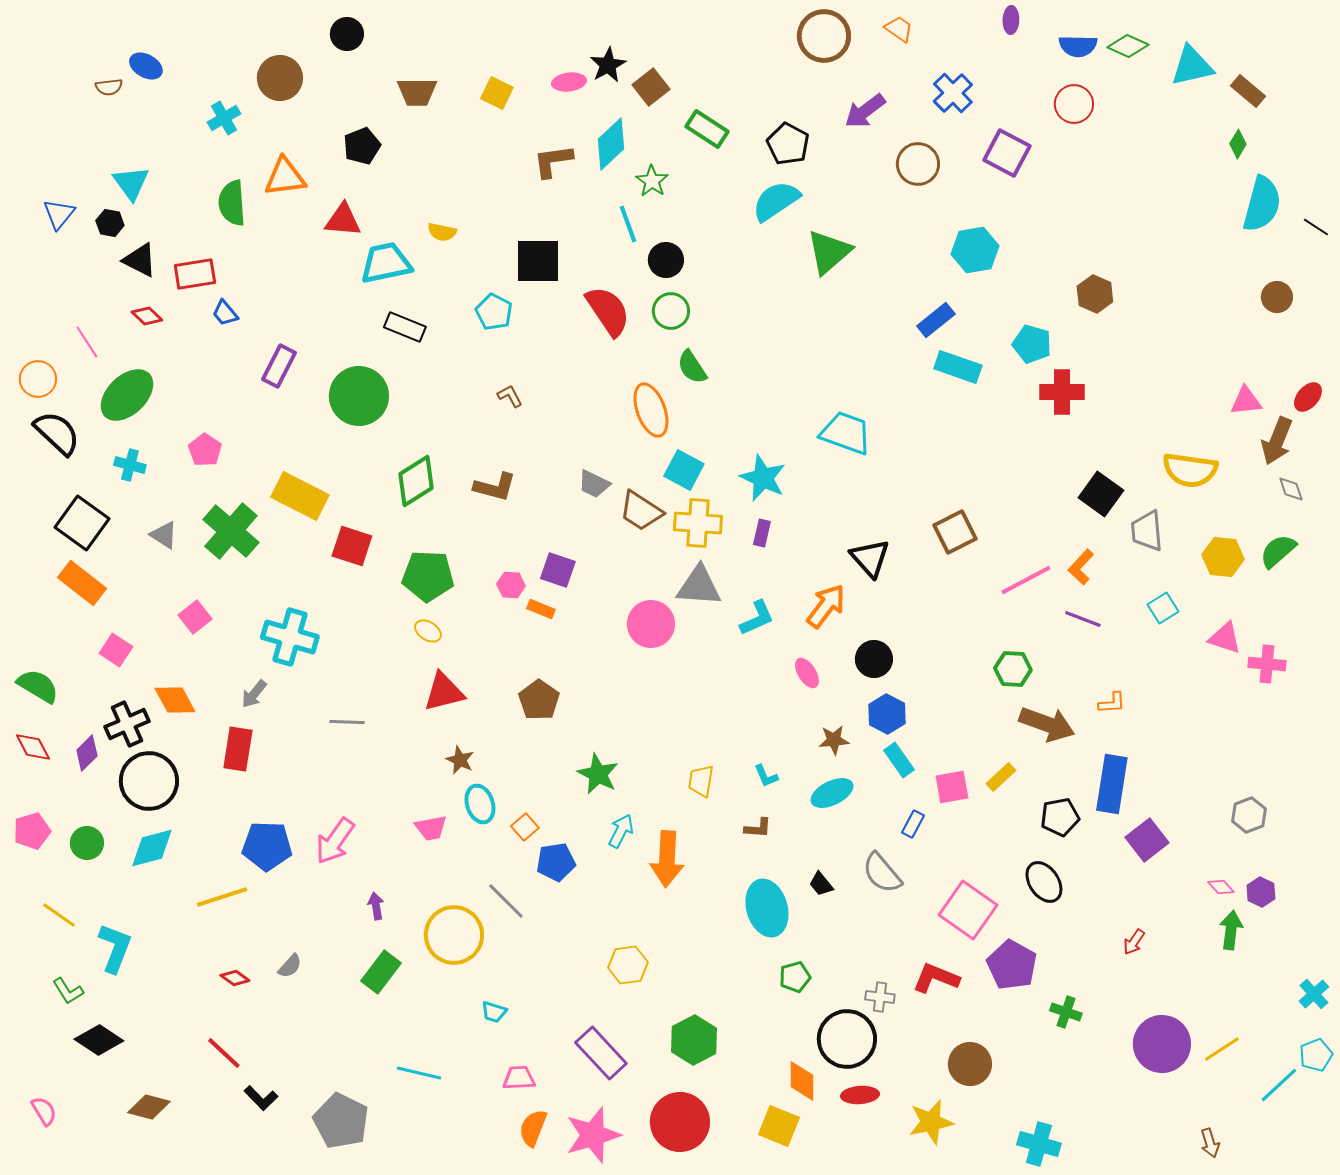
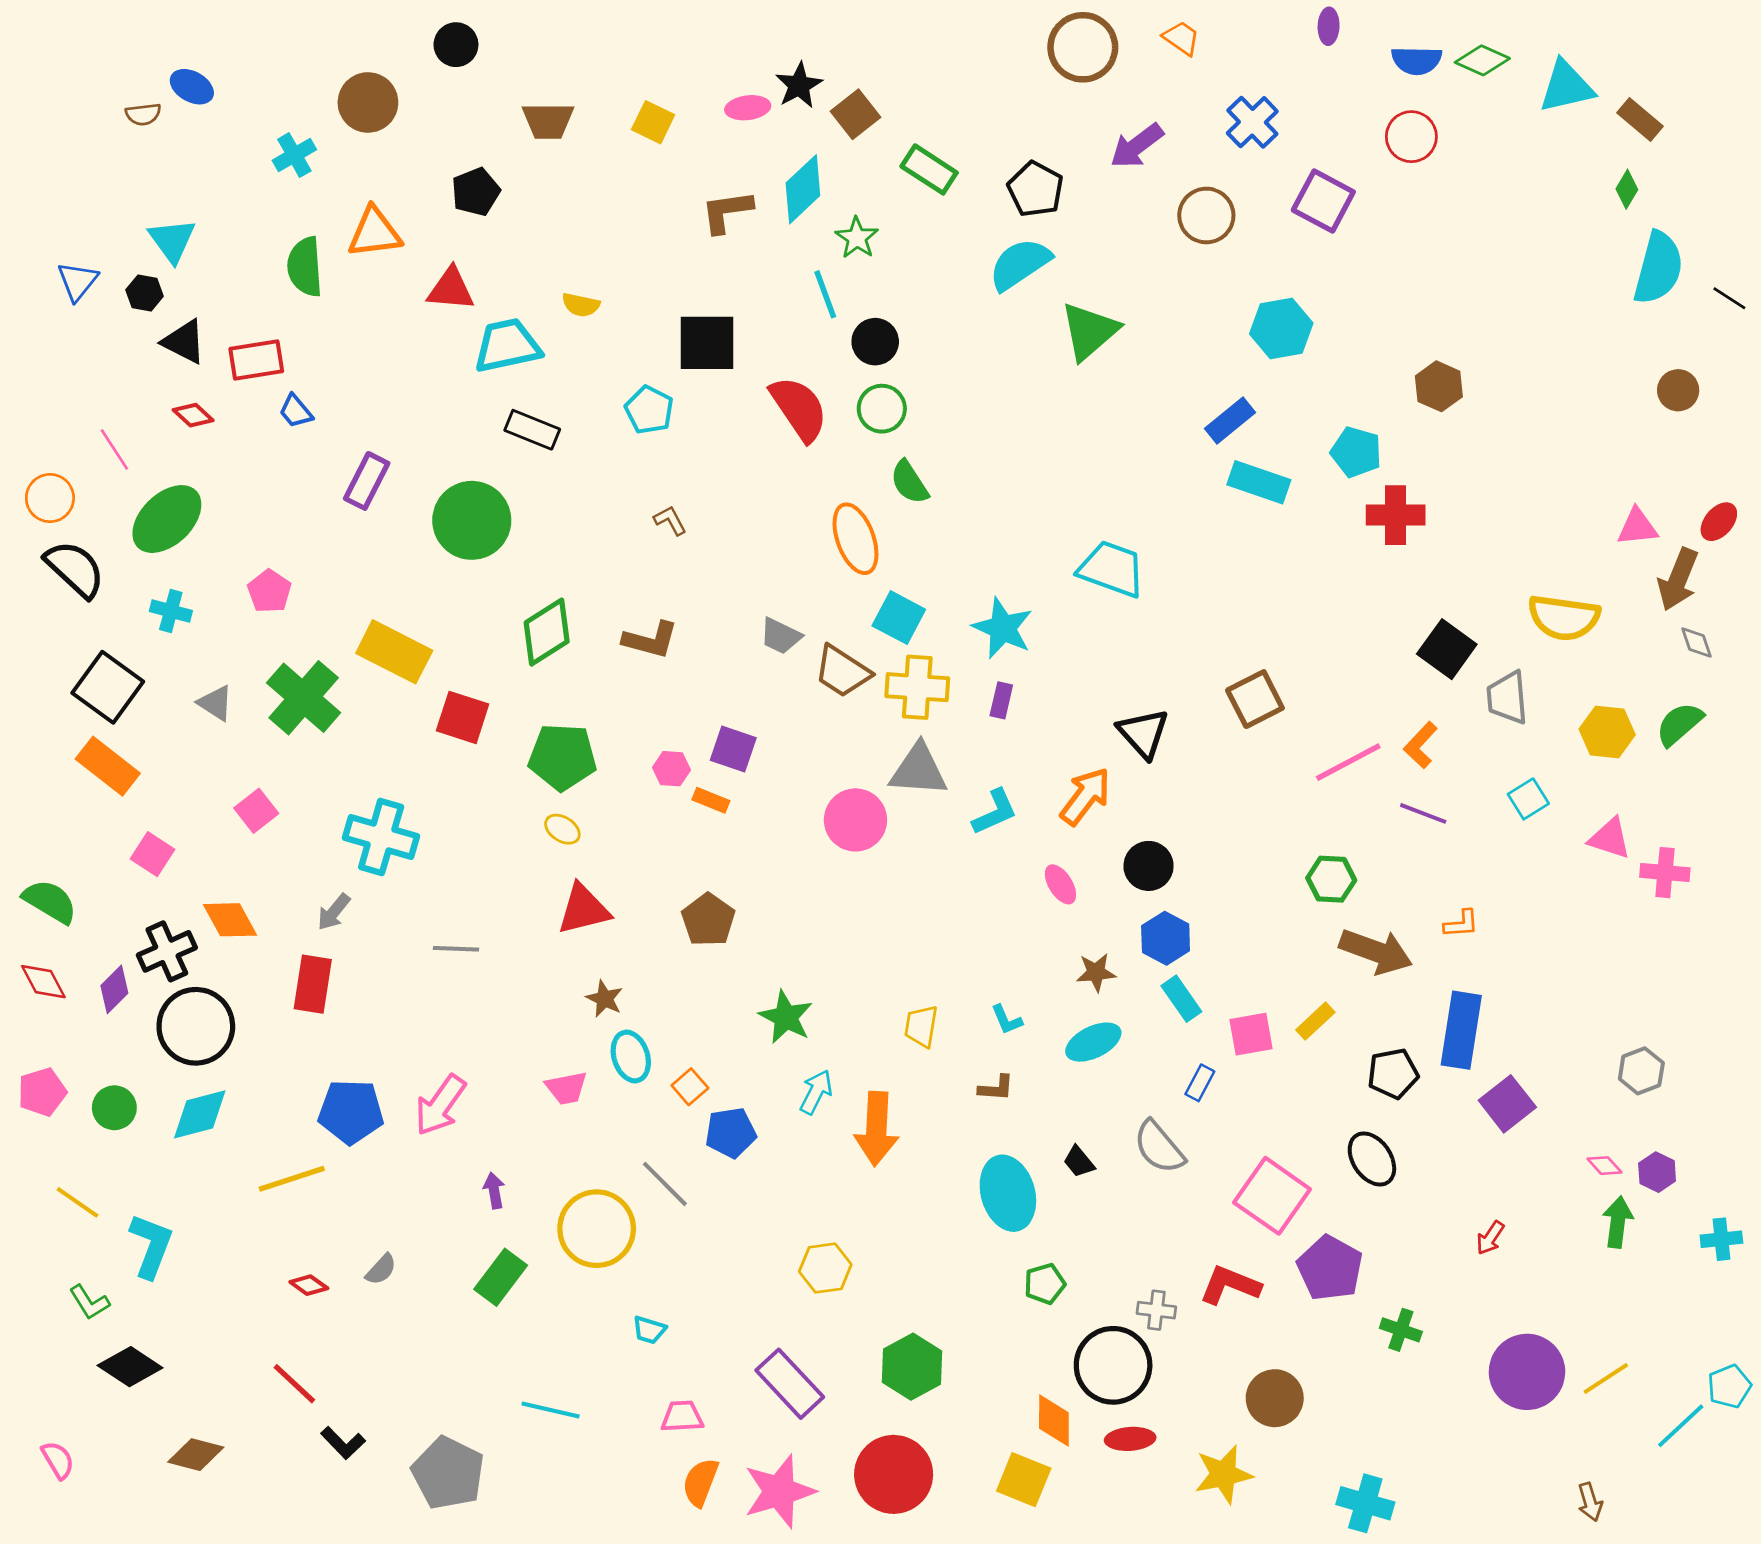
cyan cross: (1314, 994) -> (1721, 1239), moved, turned 36

